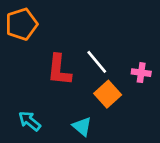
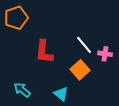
white line: (97, 62) -> (84, 45), moved

